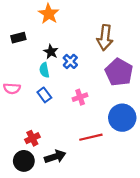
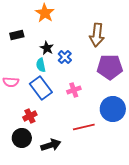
purple pentagon: (119, 72) -> (110, 67), turned -30
blue rectangle: (44, 95) -> (41, 88), size x1.6
red cross: (32, 138) -> (30, 116), moved
black circle: (24, 161) -> (22, 138), moved

